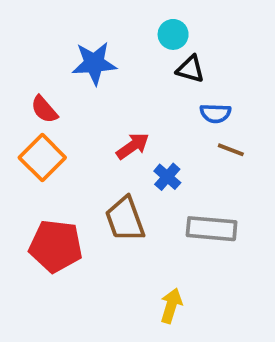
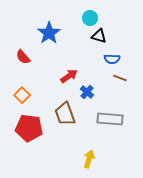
blue star: (94, 63) -> (49, 33), turned -30
orange square: (42, 158) -> (22, 95), moved, size x0.7

